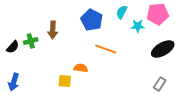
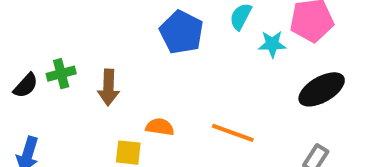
brown arrow: (53, 30) -> (109, 87), moved
orange line: (106, 49) -> (233, 133), moved

